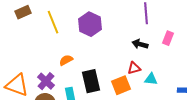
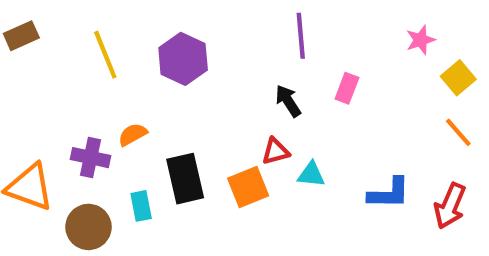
brown rectangle: (23, 12) -> (21, 36), moved
black arrow: (140, 44) -> (288, 101), turned 42
purple cross: (46, 81) -> (91, 158), moved, turned -30

